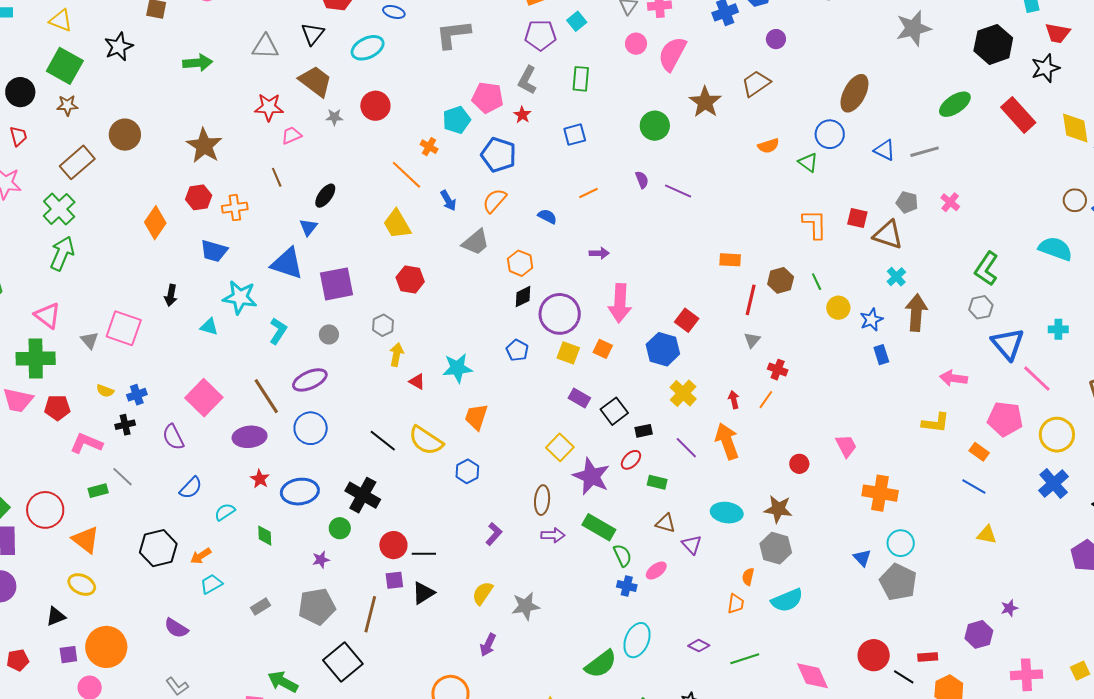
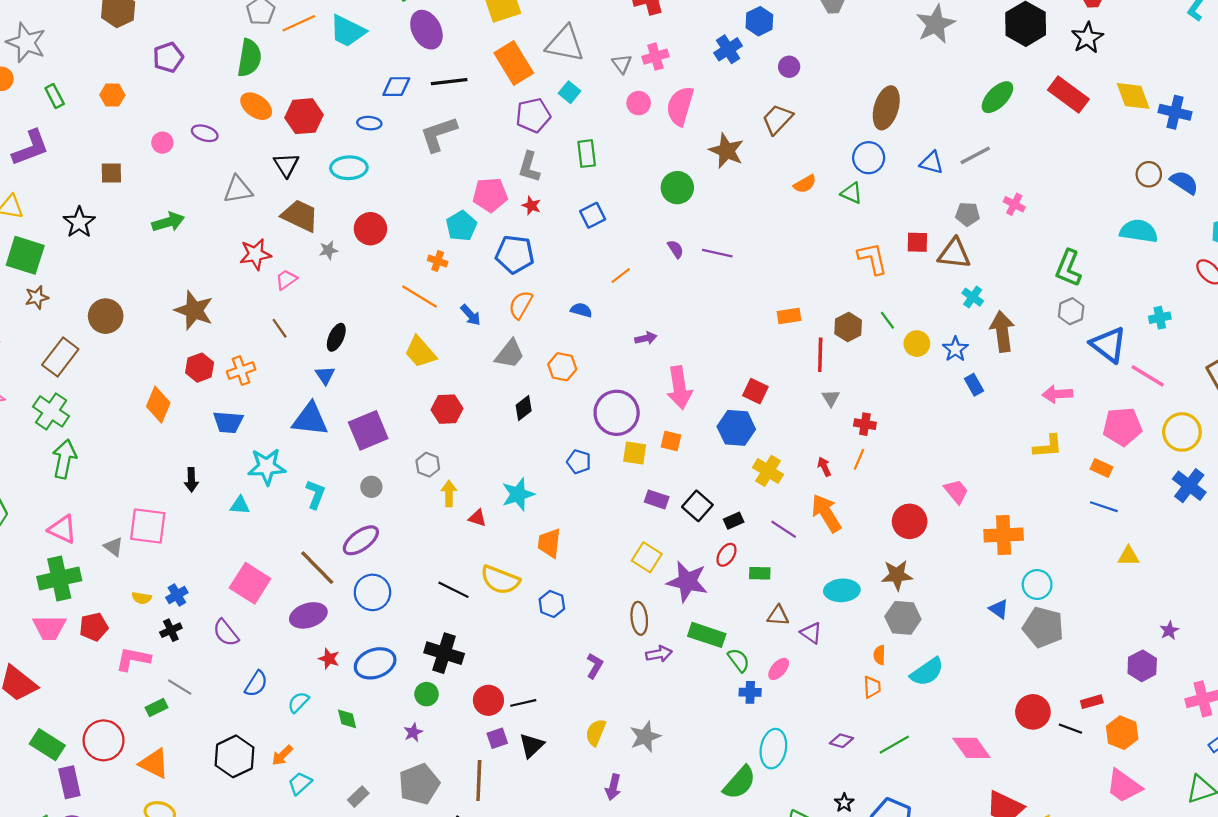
cyan ellipse: (368, 48) -> (349, 168), turned 36
black diamond: (523, 297) -> (524, 408), moved
red circle: (799, 464) -> (910, 521), size x1.6

